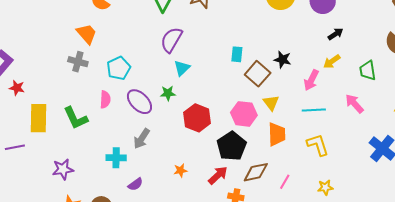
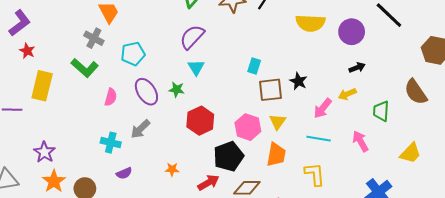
cyan triangle: (182, 68) -> (196, 67), turned -30
brown square: (258, 74) -> (270, 90), turned 30
pink semicircle: (105, 99) -> (111, 97), moved
green L-shape: (76, 118) -> (85, 68), moved, turned -36
purple star: (63, 169) -> (44, 152), moved, turned 30

